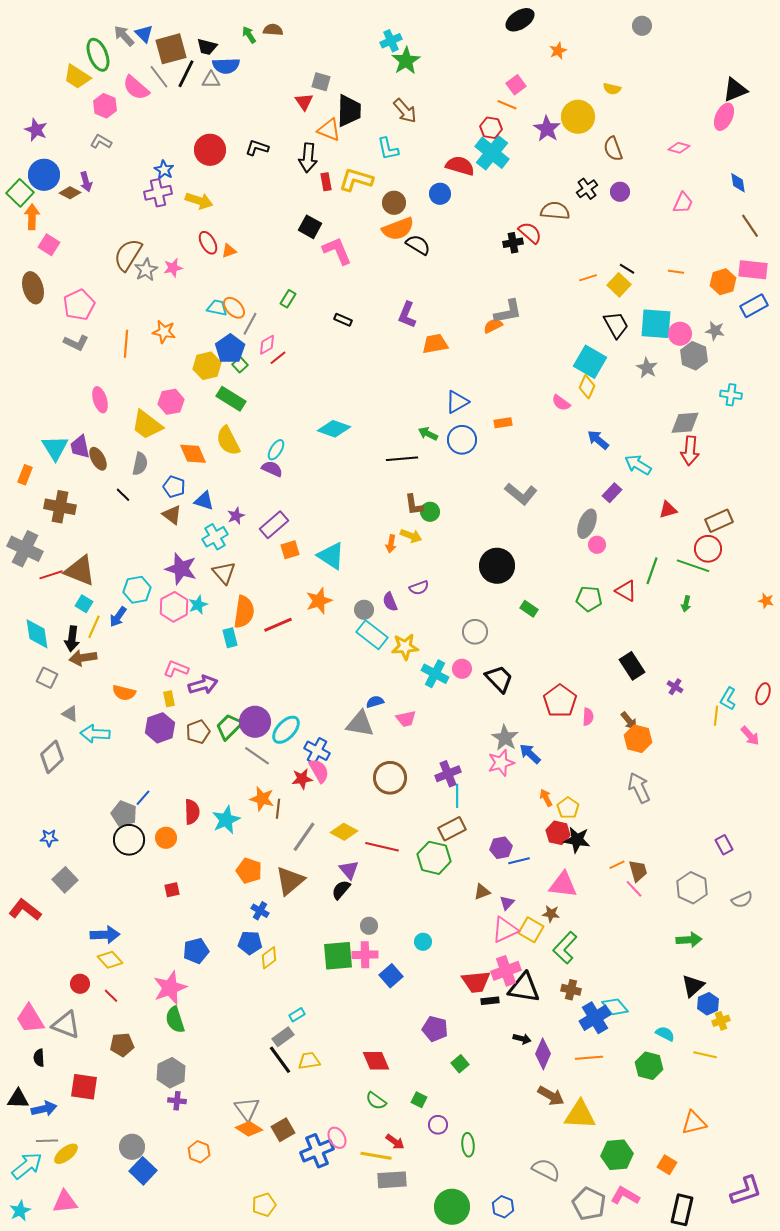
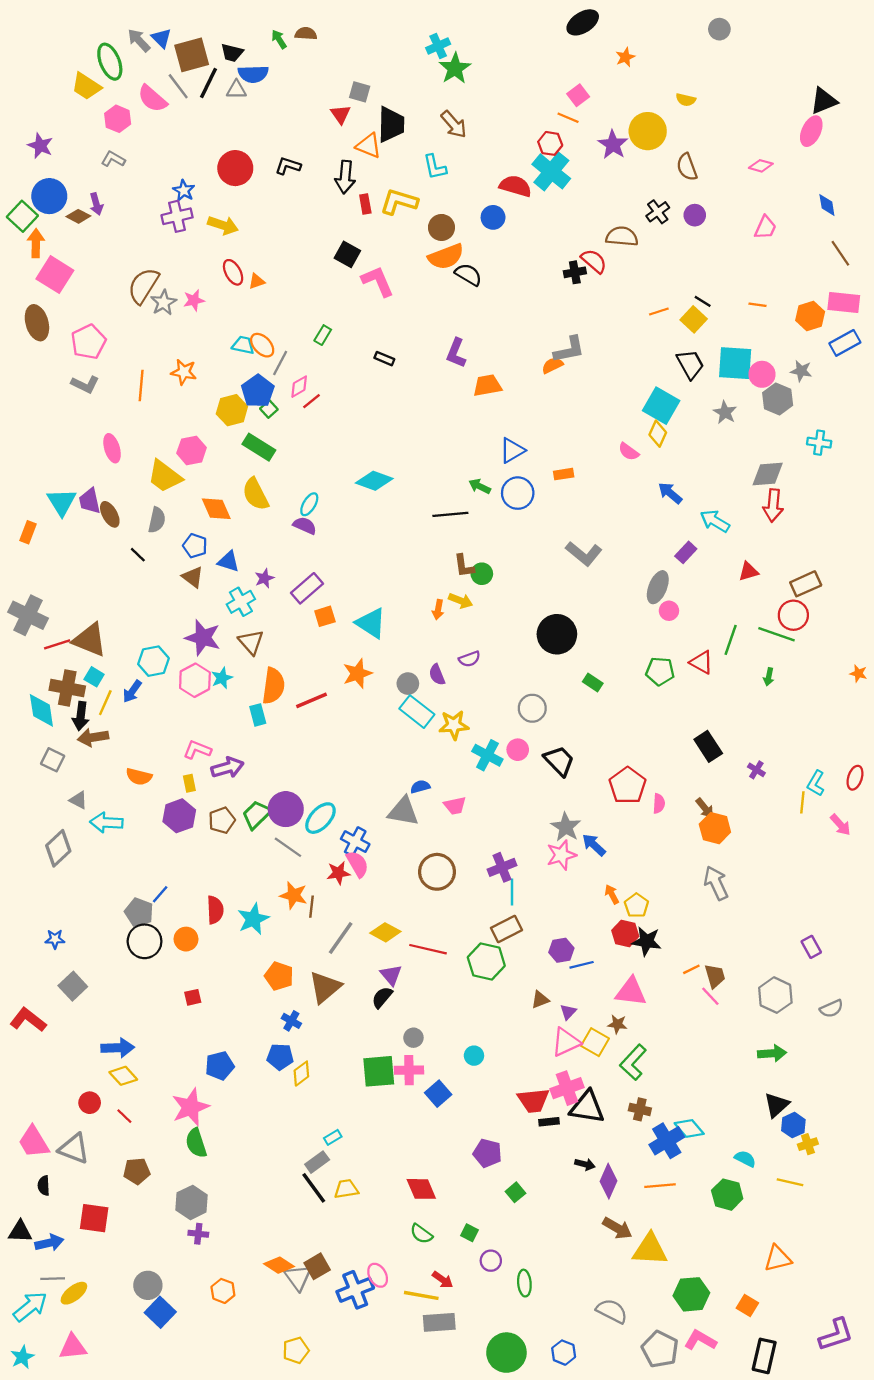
pink square: (49, 245) -> (55, 275), size x1.5
brown cross: (60, 507) -> (67, 688), moved
gray triangle: (247, 1109) -> (298, 1277), moved

